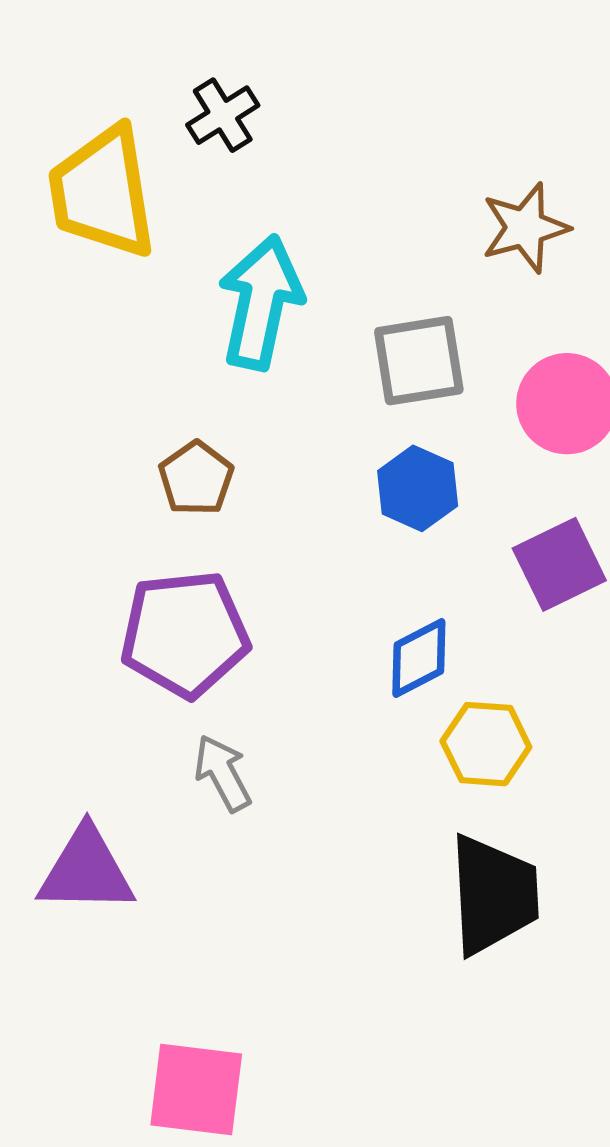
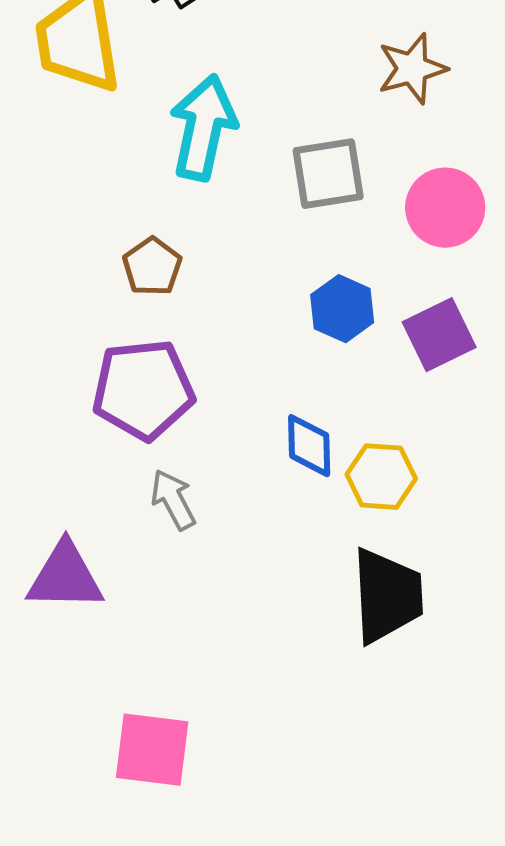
blue hexagon: (418, 488) -> (342, 309), moved
blue diamond: (419, 658) -> (309, 446), moved, turned -64

